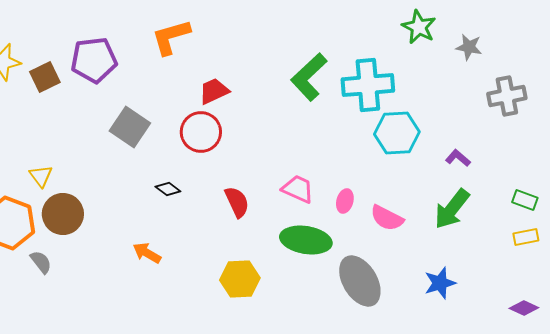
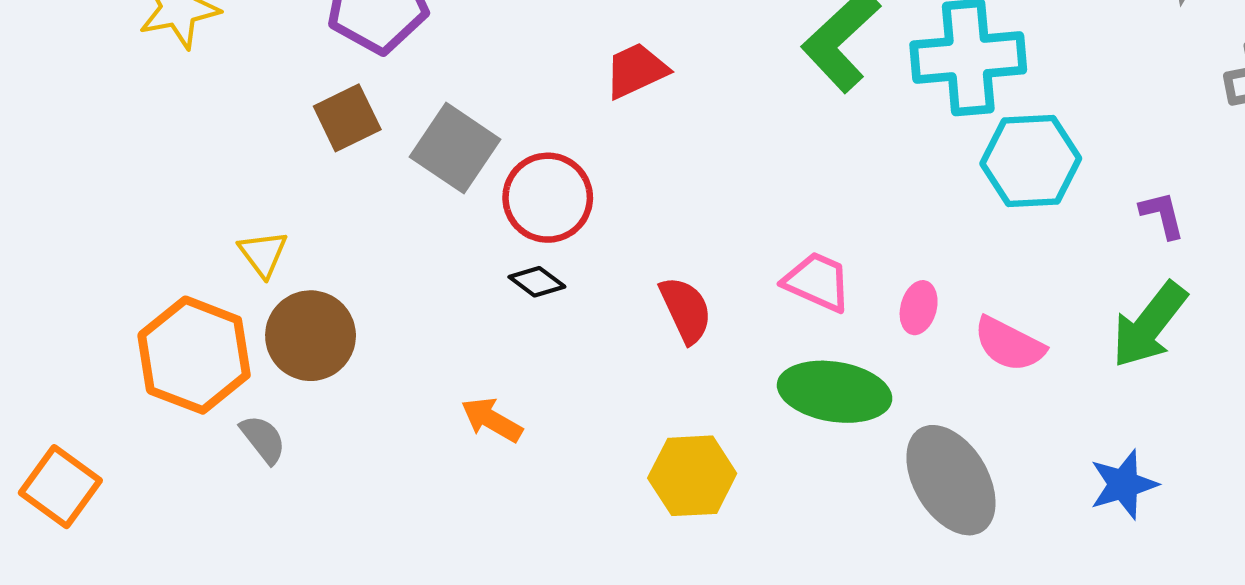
brown square: (45, 77) -> (347, 118), moved
red circle: (201, 132) -> (548, 198), moved
purple L-shape: (458, 158) -> (1162, 215), turned 35

